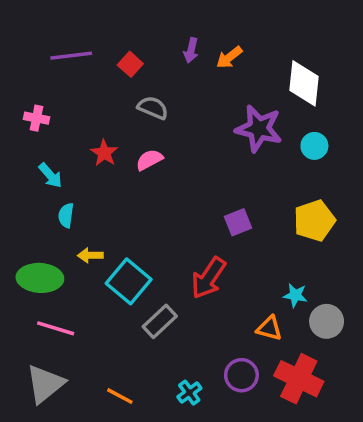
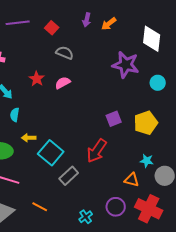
cyan circle: (314, 146) -> (158, 83), moved
yellow pentagon: (314, 221) -> (146, 123), moved
orange line: (120, 396) -> (40, 207), moved

